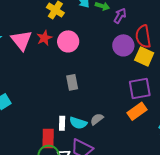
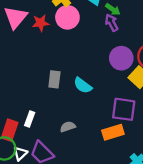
purple arrow: (120, 16) -> (112, 23), moved, turned -77
pink circle: (68, 41) -> (67, 17), moved
cyan semicircle: (78, 123) -> (83, 85), moved

